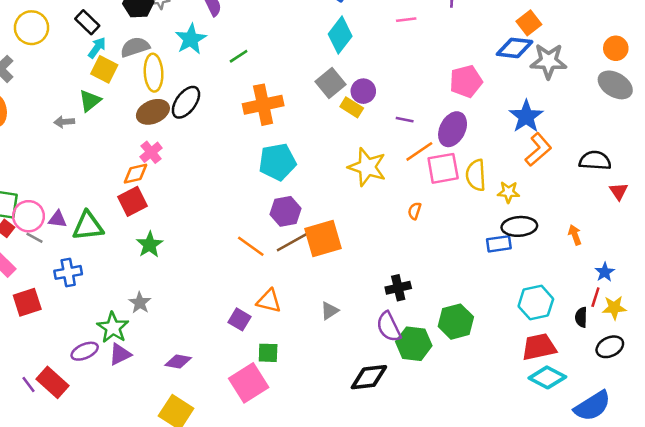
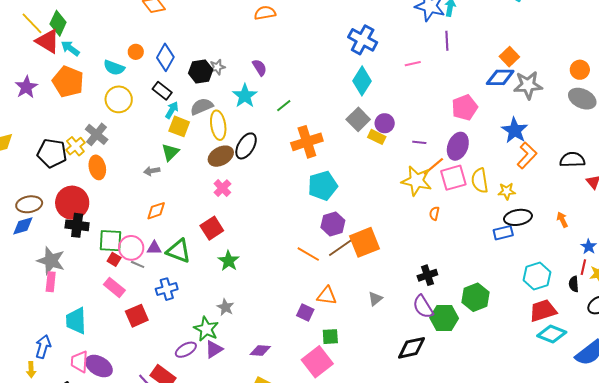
yellow star: (367, 167) -> (417, 181), moved
orange diamond: (136, 174) -> (156, 211), moved
green triangle: (88, 226) -> (179, 251), turned 32

